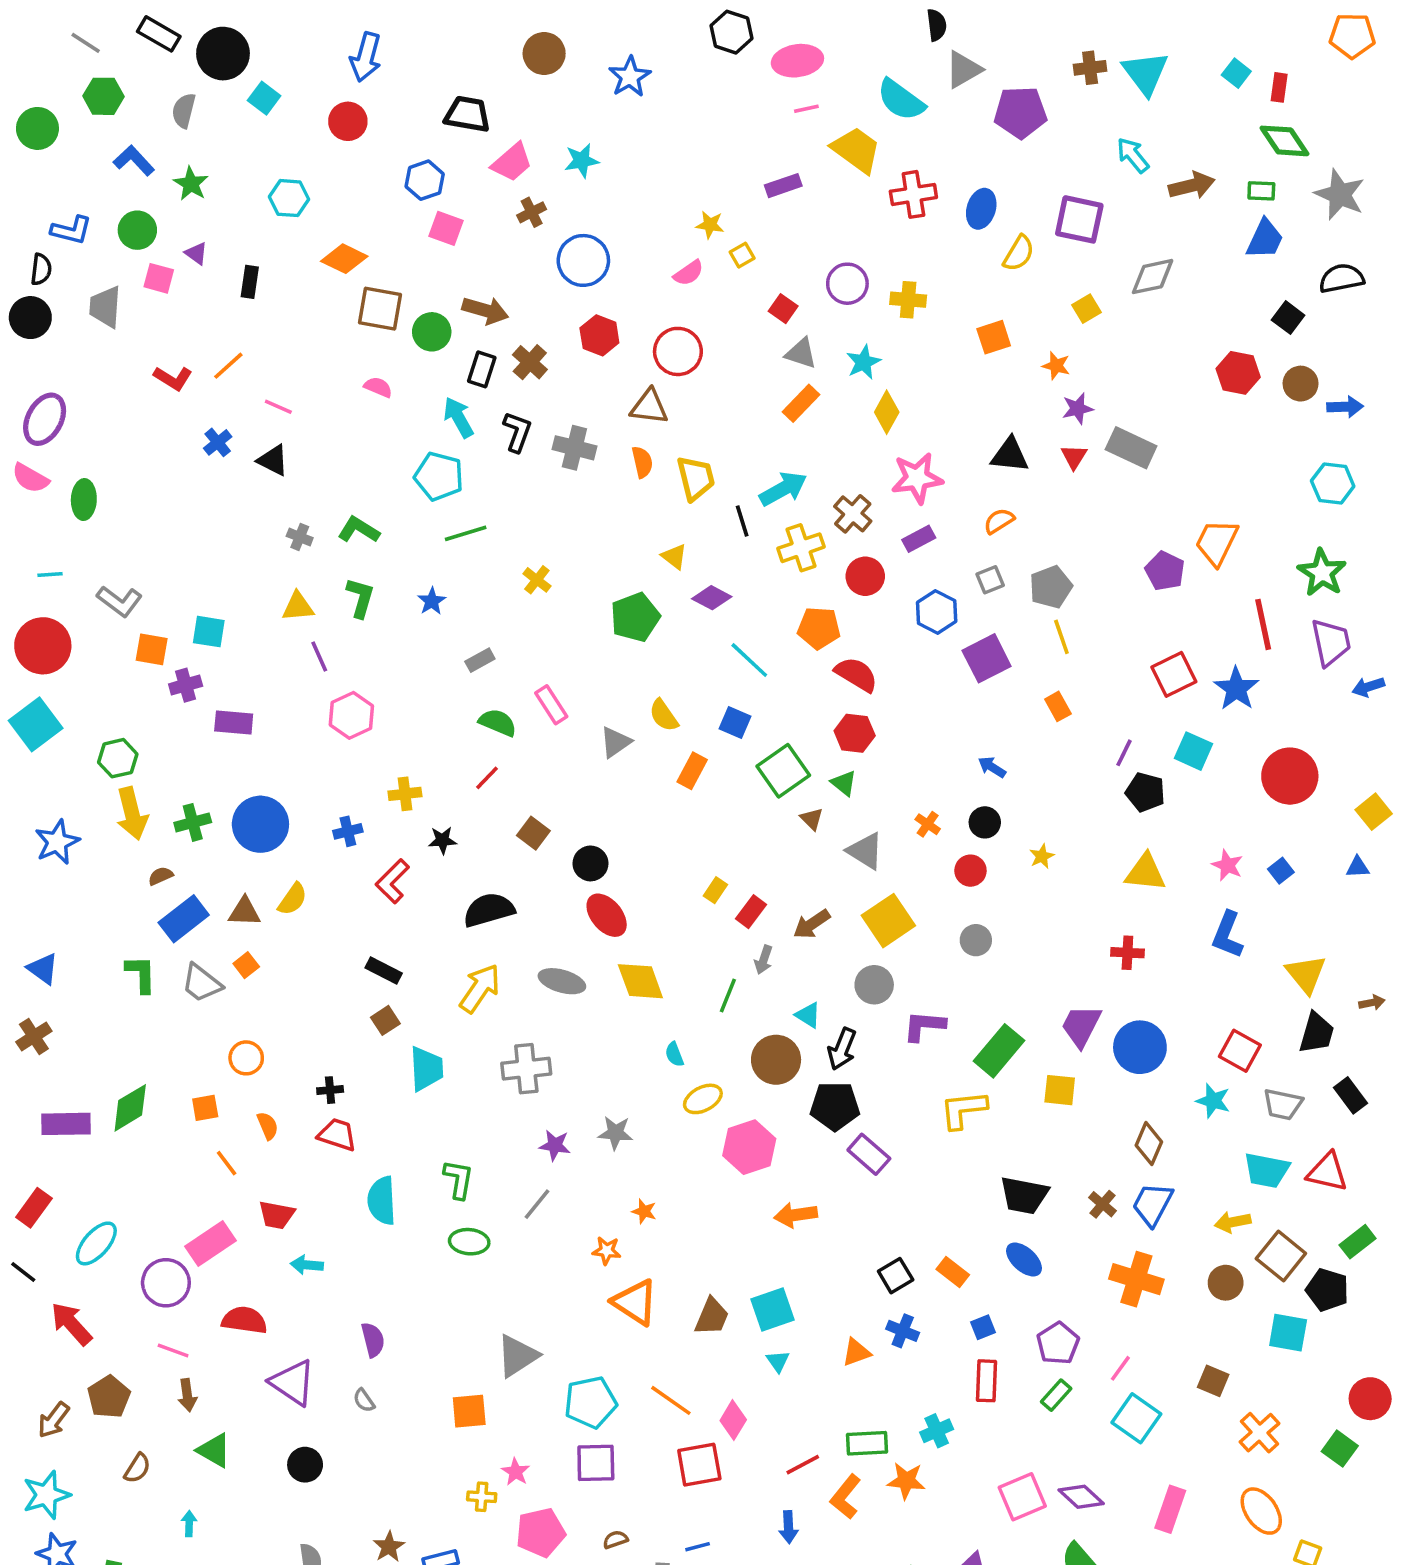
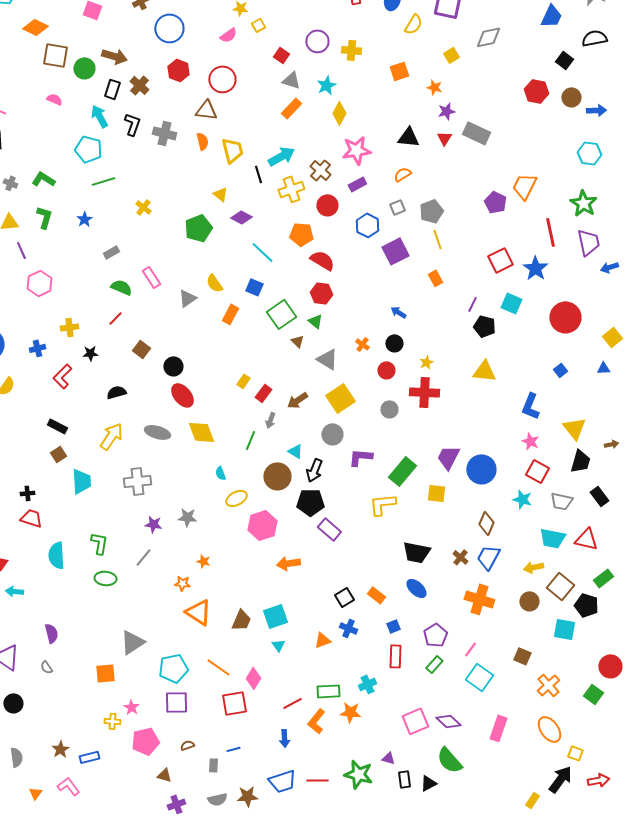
pink star: (1227, 865) -> (530, 441), moved
black semicircle: (489, 910) -> (116, 392), size x0.7
red cross: (1127, 953) -> (424, 392), moved, size x1.6

